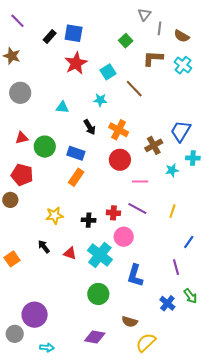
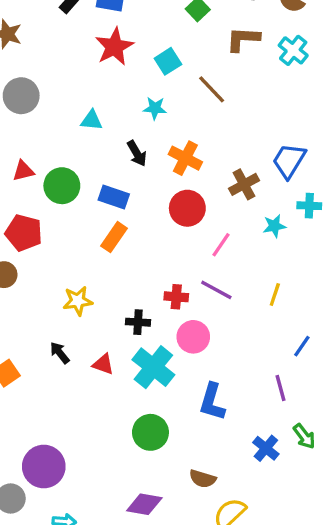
pink line: (140, 182) -> (221, 245), turned -56
black cross: (89, 220) -> (138, 322), moved

